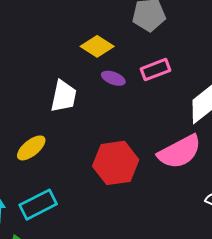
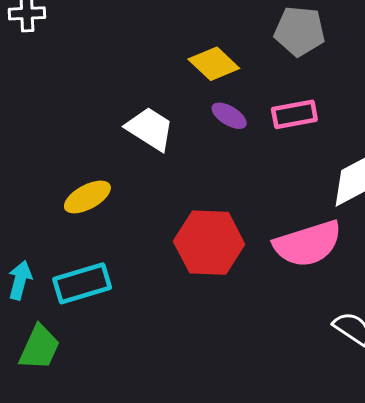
white trapezoid: (64, 96) -> (150, 129), turned -80

